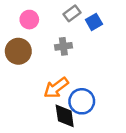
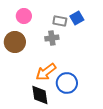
gray rectangle: (72, 13) -> (60, 21), moved, turned 48
black diamond: (65, 116) -> (40, 95), moved

